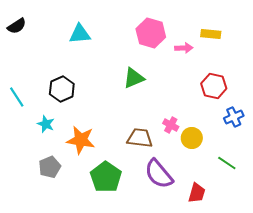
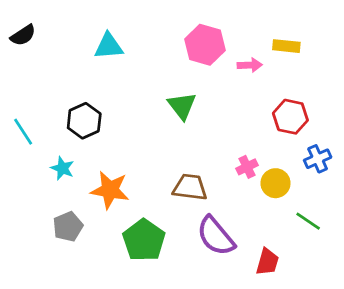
green triangle: (134, 78) -> (182, 106), turned -45
pink cross: (171, 125) -> (247, 167), moved, turned 35
yellow circle: (192, 138) -> (276, 183), moved

